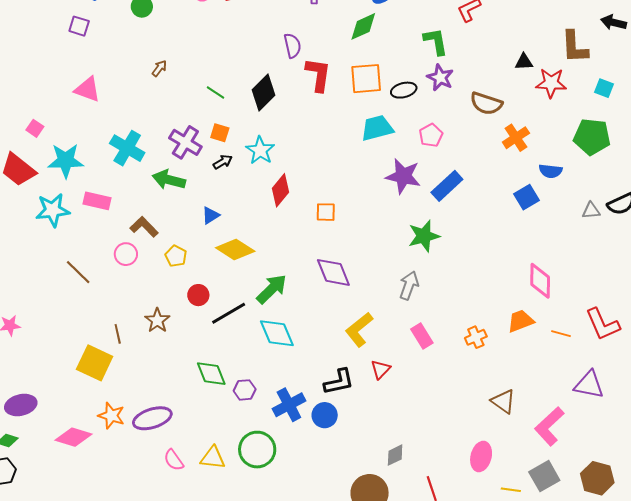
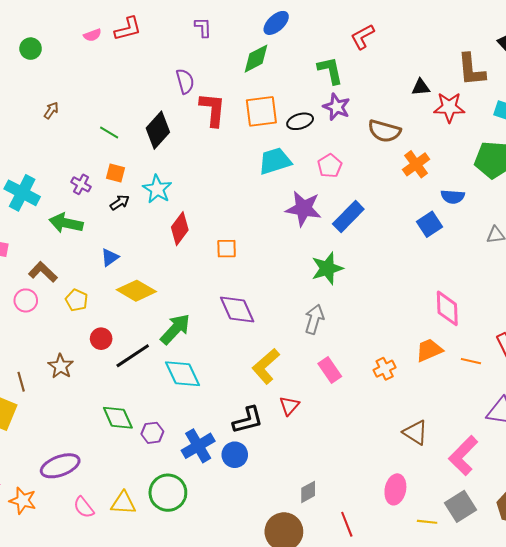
purple cross: (185, 142) -> (81, 184), size x0.6
orange star: (111, 416) -> (23, 501), moved

